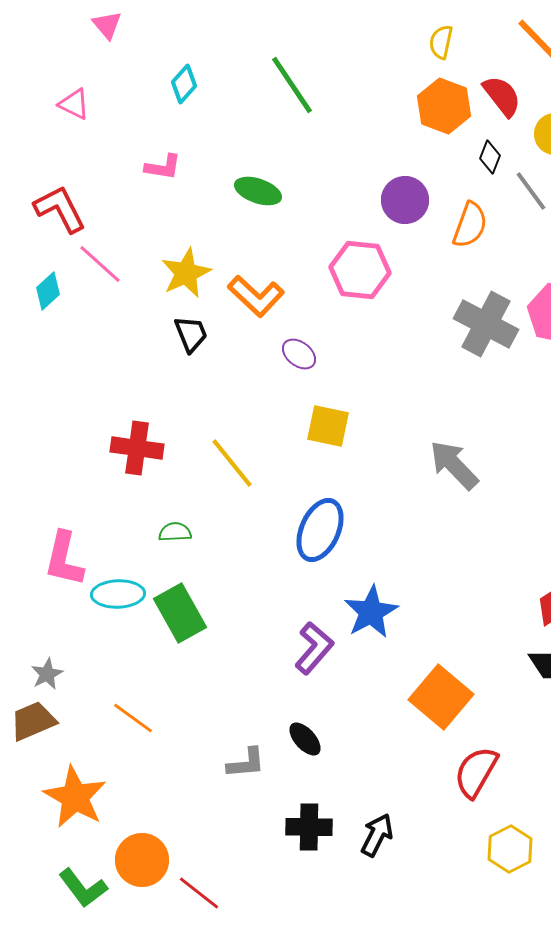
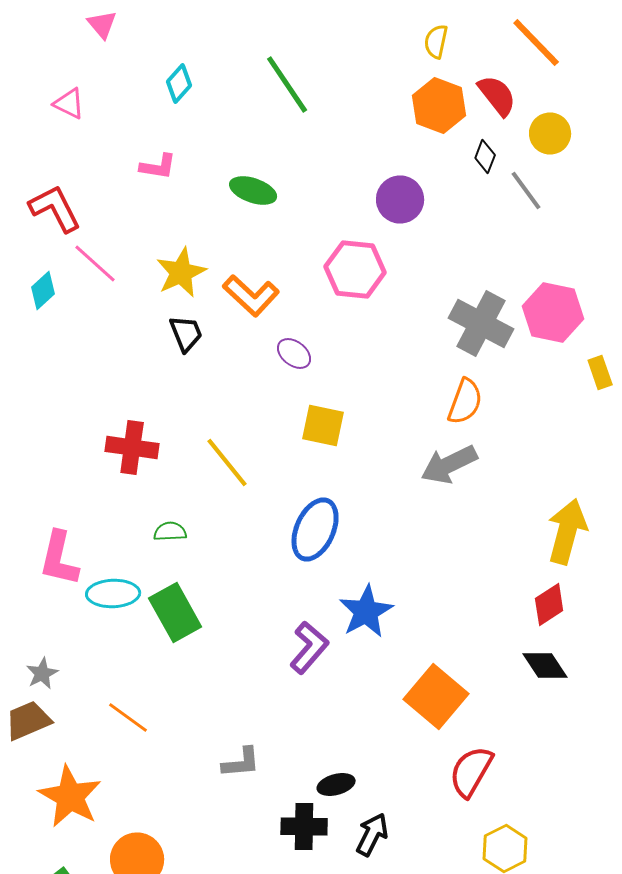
orange semicircle: (470, 225) -> (465, 402), moved
gray arrow: (454, 465) -> (449, 464), turned -72
black ellipse: (305, 739) -> (336, 784), moved, turned -63

